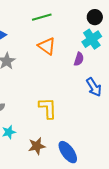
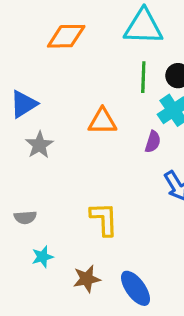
green line: (42, 17) -> (143, 77), moved, turned -72
orange triangle: (47, 46) -> (102, 121), turned -36

